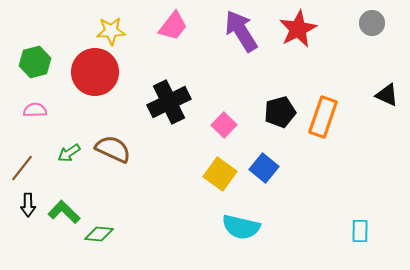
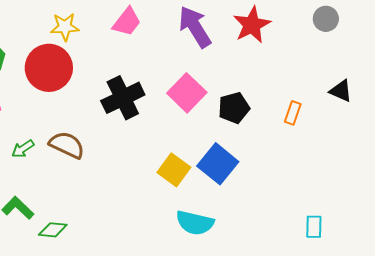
orange rectangle: (323, 117) -> (293, 113), moved, size x0.6
pink square: (224, 125) -> (187, 93), moved, size x1.5
blue square: (264, 168) -> (218, 164), size x1.4

